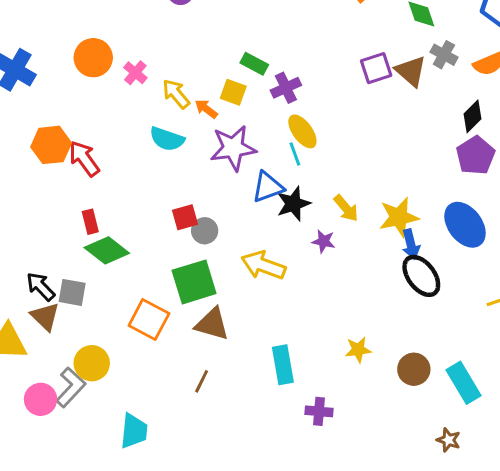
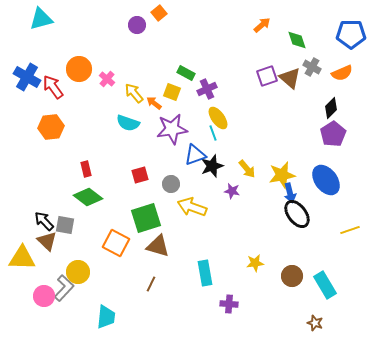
red arrow: (84, 159) -> (53, 87), moved
red rectangle: (90, 222) -> (86, 169), moved
gray circle: (205, 231) -> (171, 184), moved

